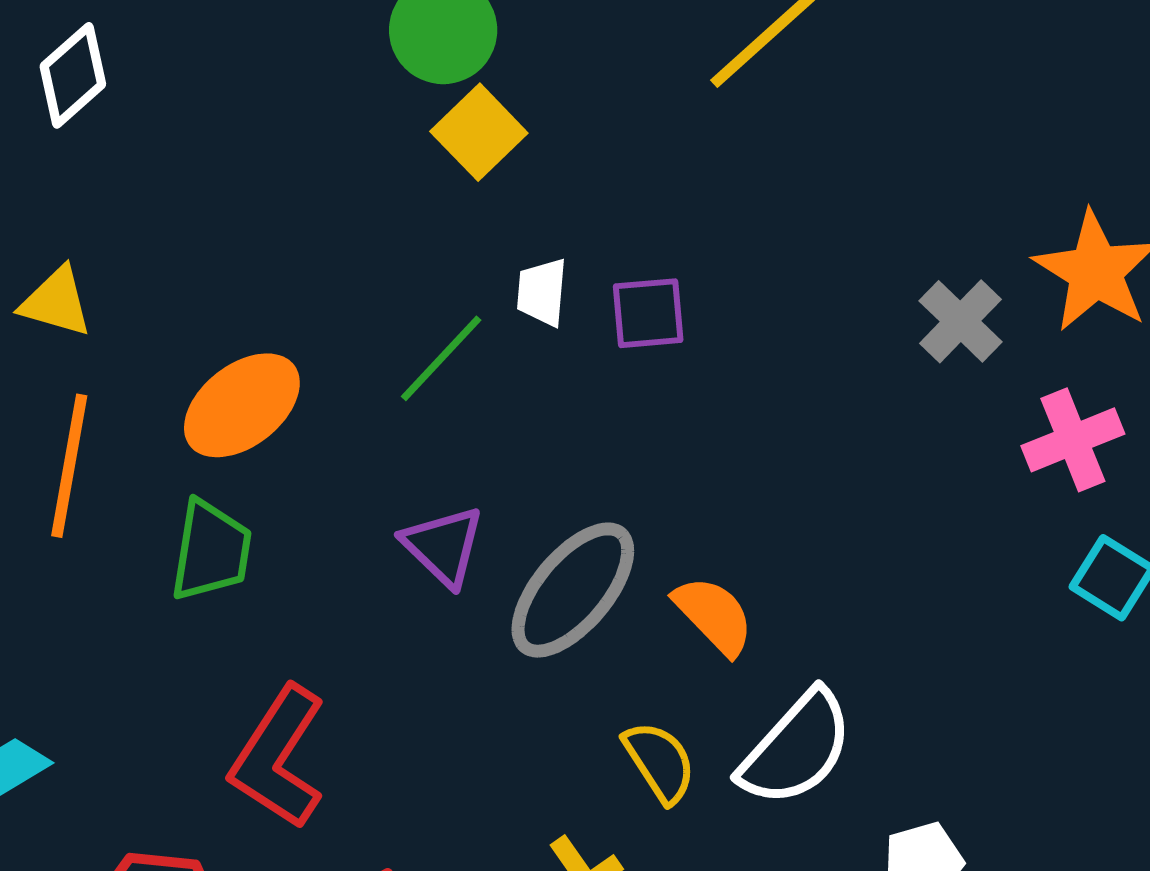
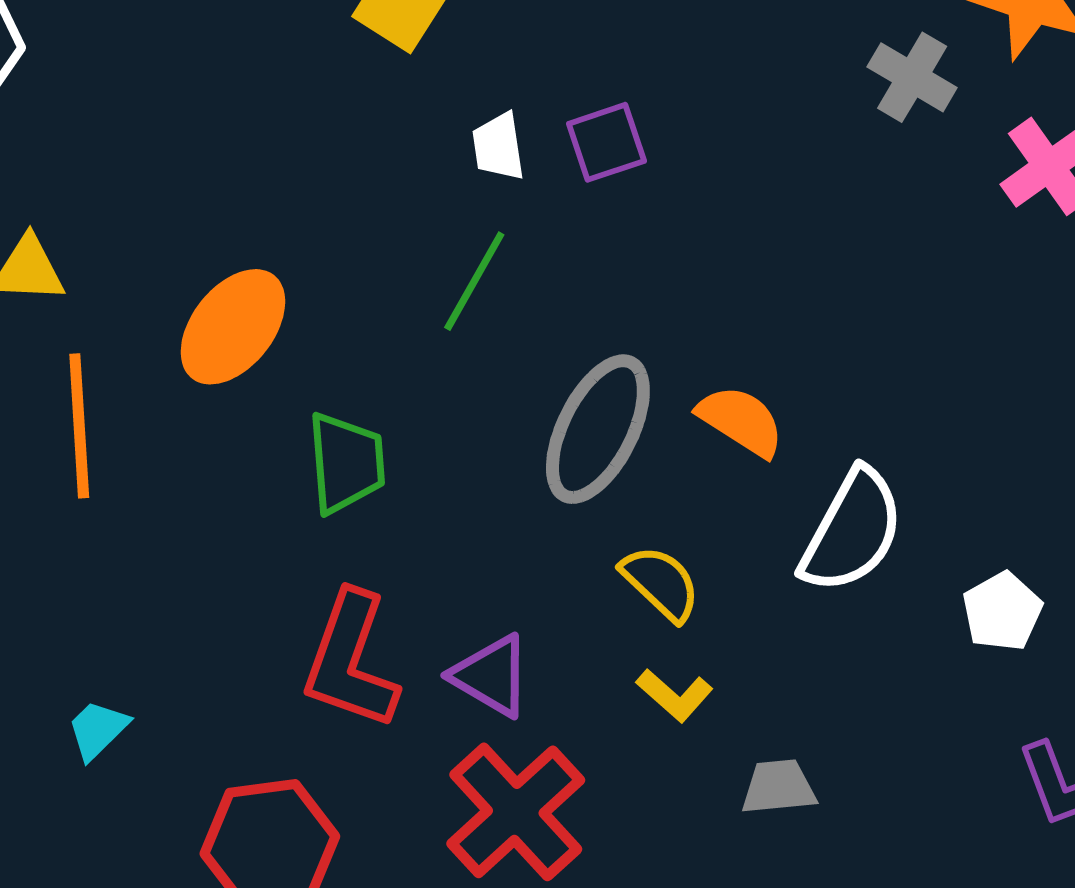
green line: (441, 358) -> (474, 281), moved
purple triangle: (443, 546) -> (491, 676), moved
green trapezoid: (211, 551) -> (346, 463), moved
yellow semicircle: (660, 762) -> (661, 583), moved

